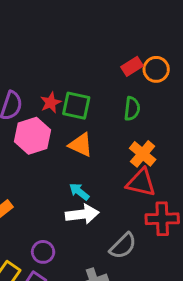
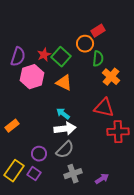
orange circle: (156, 69) -> (85, 44), moved
green square: (76, 106) -> (61, 57), turned 30
orange cross: (143, 154) -> (111, 77), moved
gray semicircle: (123, 246) -> (65, 150), moved

